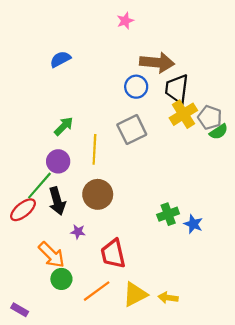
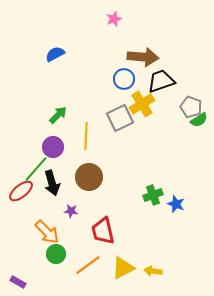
black trapezoid: (177, 89) -> (161, 81), turned 64
yellow cross: (183, 114) -> (142, 104), moved

